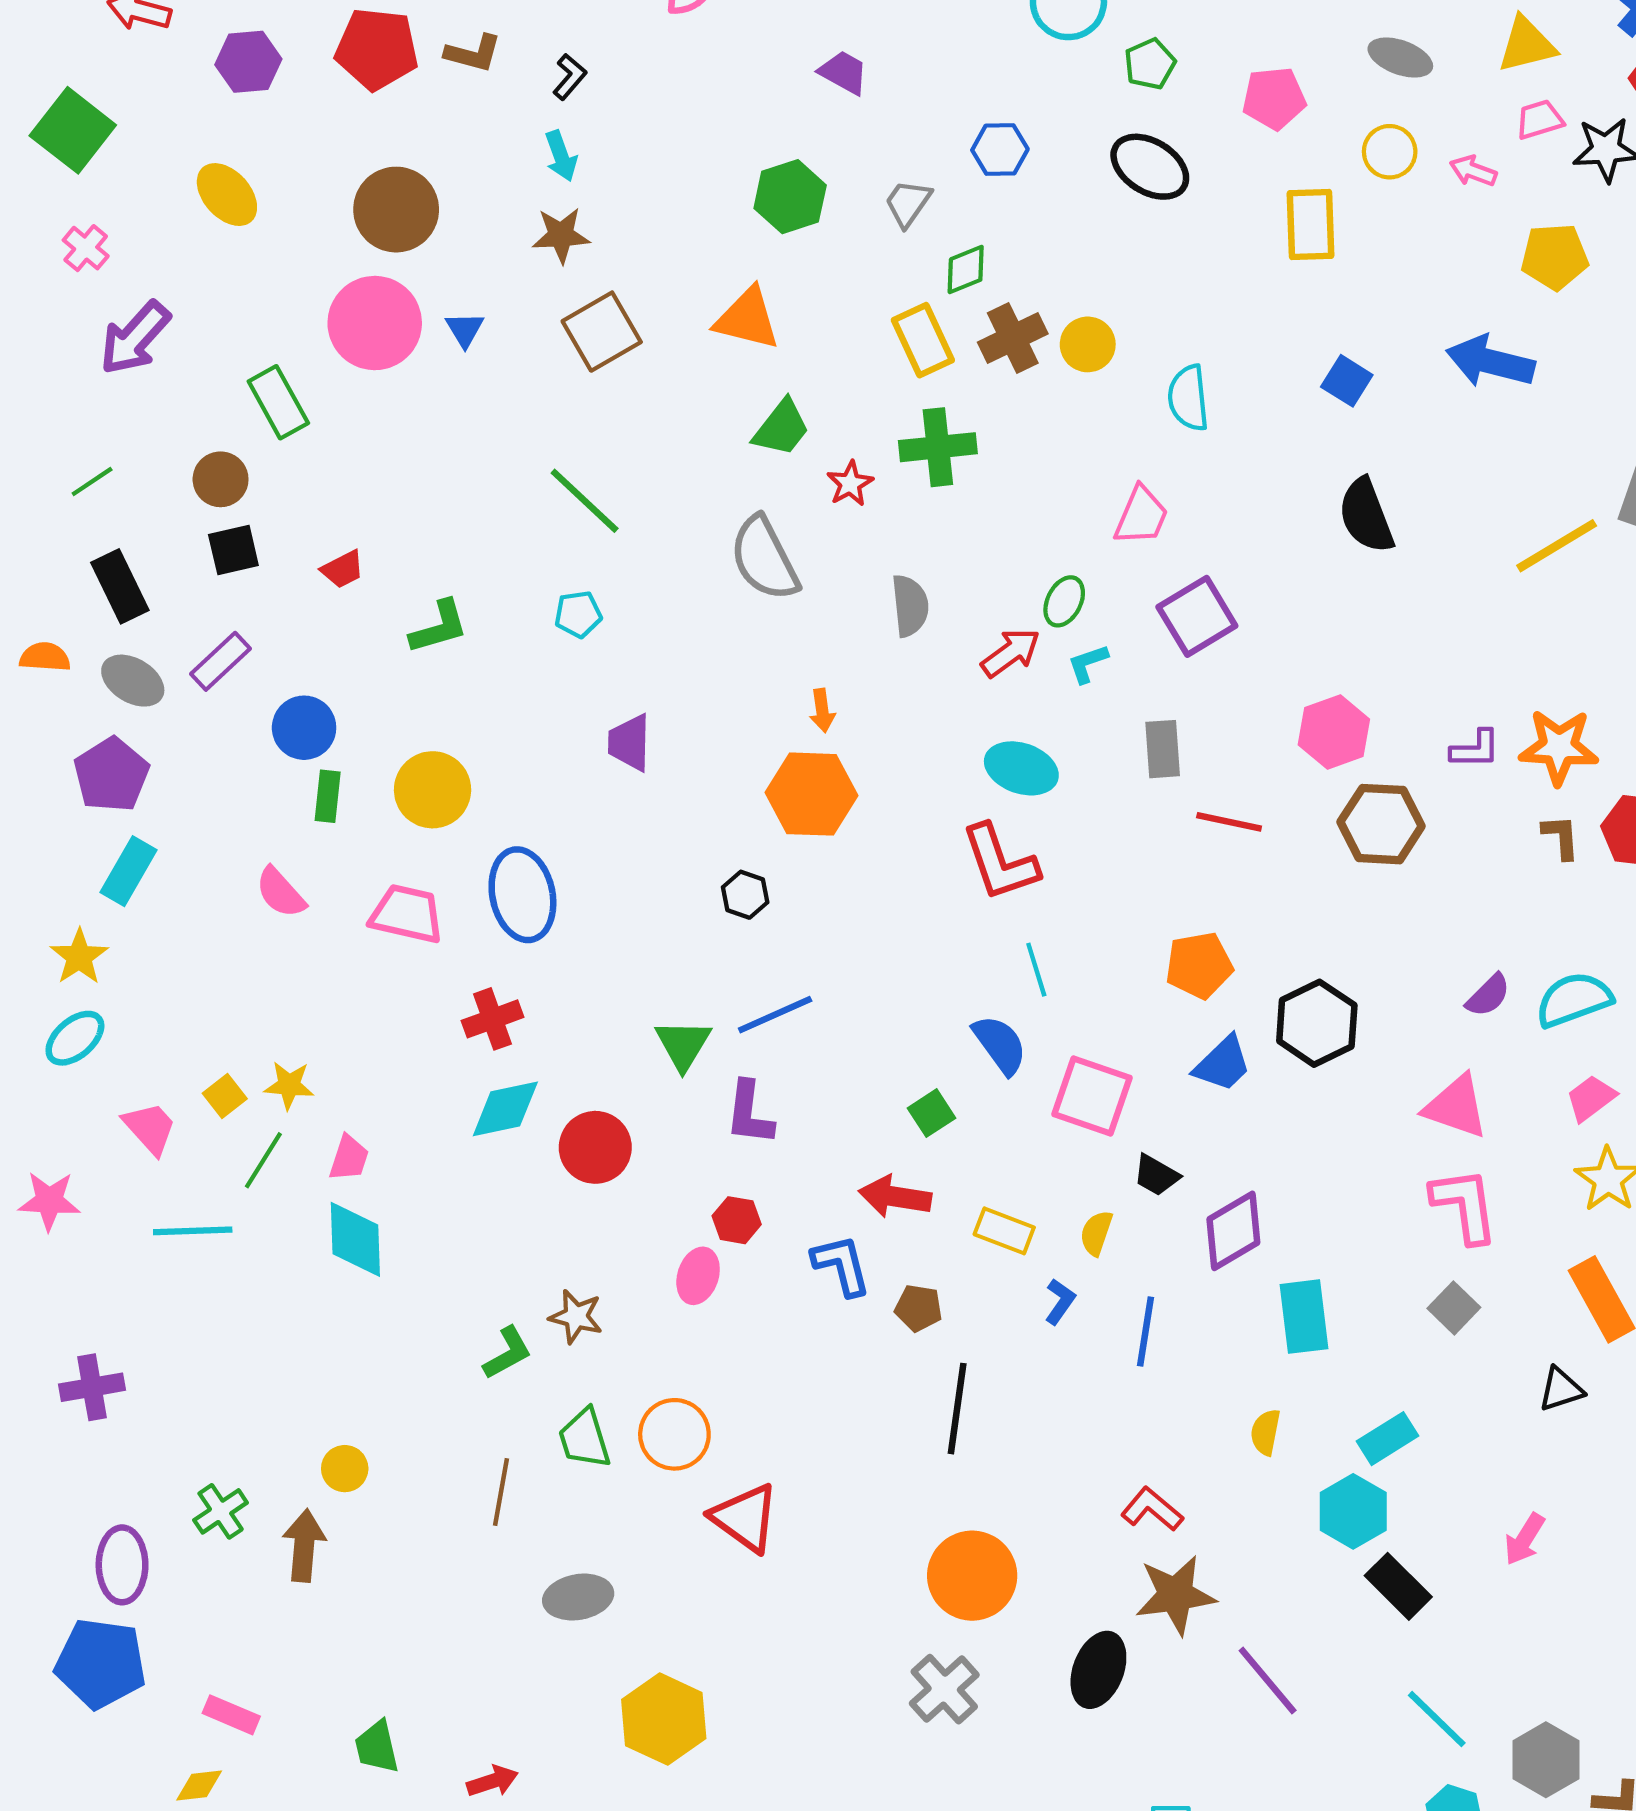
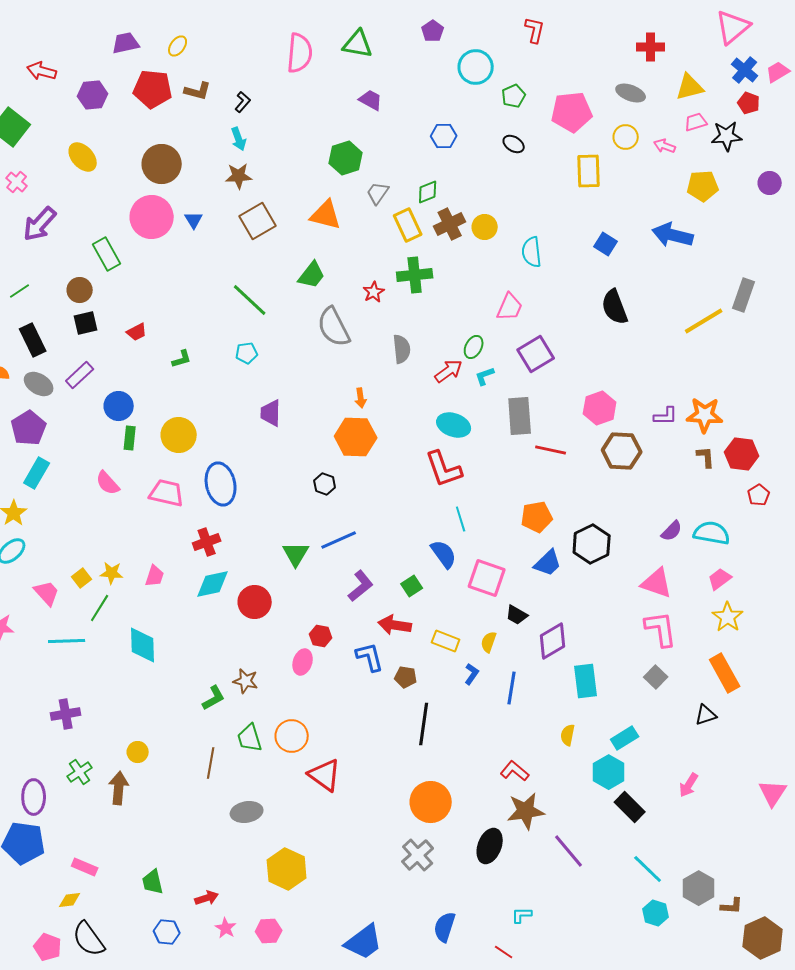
pink pentagon: (1274, 98) -> (572, 112), size x1.4
black ellipse: (1150, 167) -> (514, 144), size x0.6
gray trapezoid: (908, 203) -> (378, 193), moved
green trapezoid: (782, 428) -> (312, 275), moved
green L-shape: (439, 627) -> (182, 359), size x0.7
gray rectangle: (1163, 749) -> (520, 416), size x1.4
cyan semicircle: (1574, 1000) -> (712, 533), turned 30
purple L-shape: (749, 1113) -> (361, 586), moved, turned -136
pink trapezoid: (349, 1158) -> (155, 576), moved
purple cross: (92, 1387) -> (66, 714), moved

